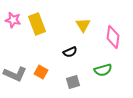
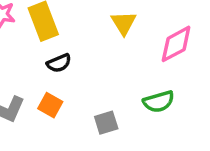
pink diamond: (113, 37) -> (176, 44), turned 55
black semicircle: (70, 52) -> (59, 63), moved

